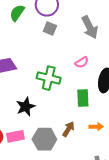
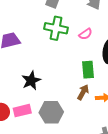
green cross: (49, 78) -> (56, 28), moved
brown arrow: (68, 129) -> (83, 92), moved

